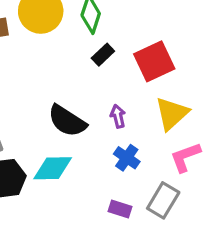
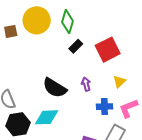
yellow triangle: (172, 113) -> (119, 82), size x0.6
blue cross: (127, 158) -> (104, 107), moved, turned -35

